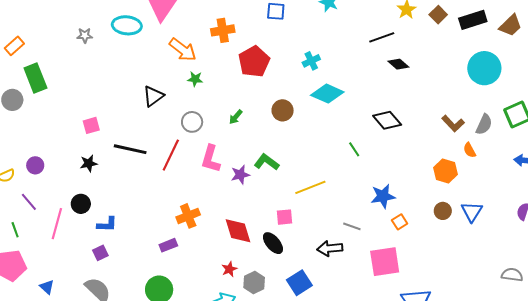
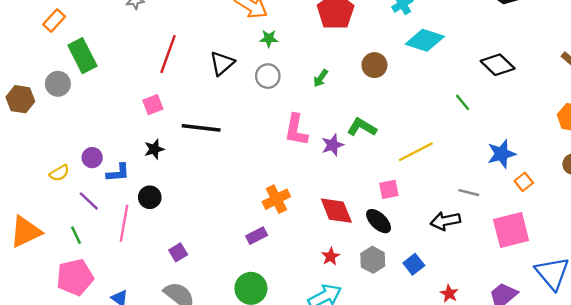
gray circle: (192, 122) -> (268, 76), moved
red line: (171, 155) -> (168, 54), moved
blue L-shape: (107, 224) -> (118, 173), moved
gray hexagon: (254, 282) -> (373, 260), moved
blue square: (299, 283) -> (414, 264), size x0.7

